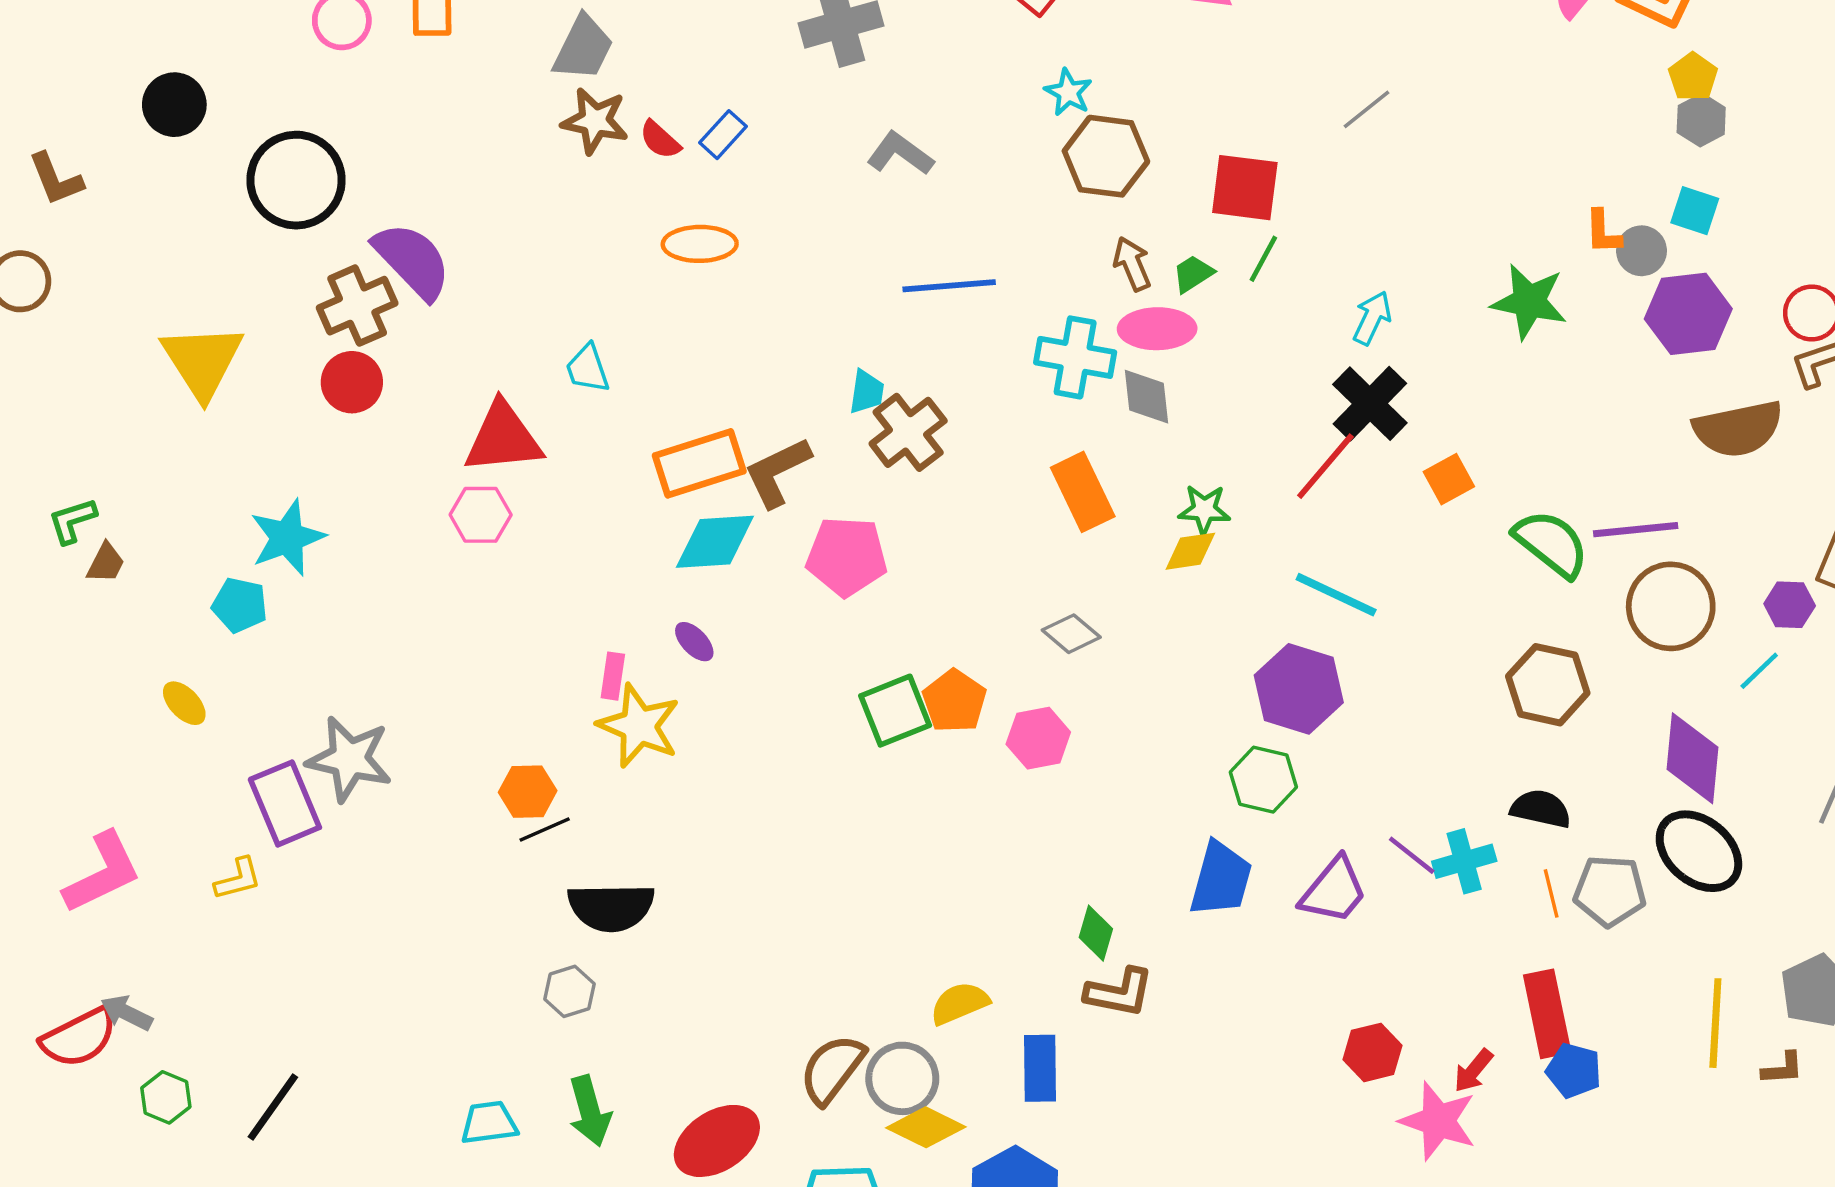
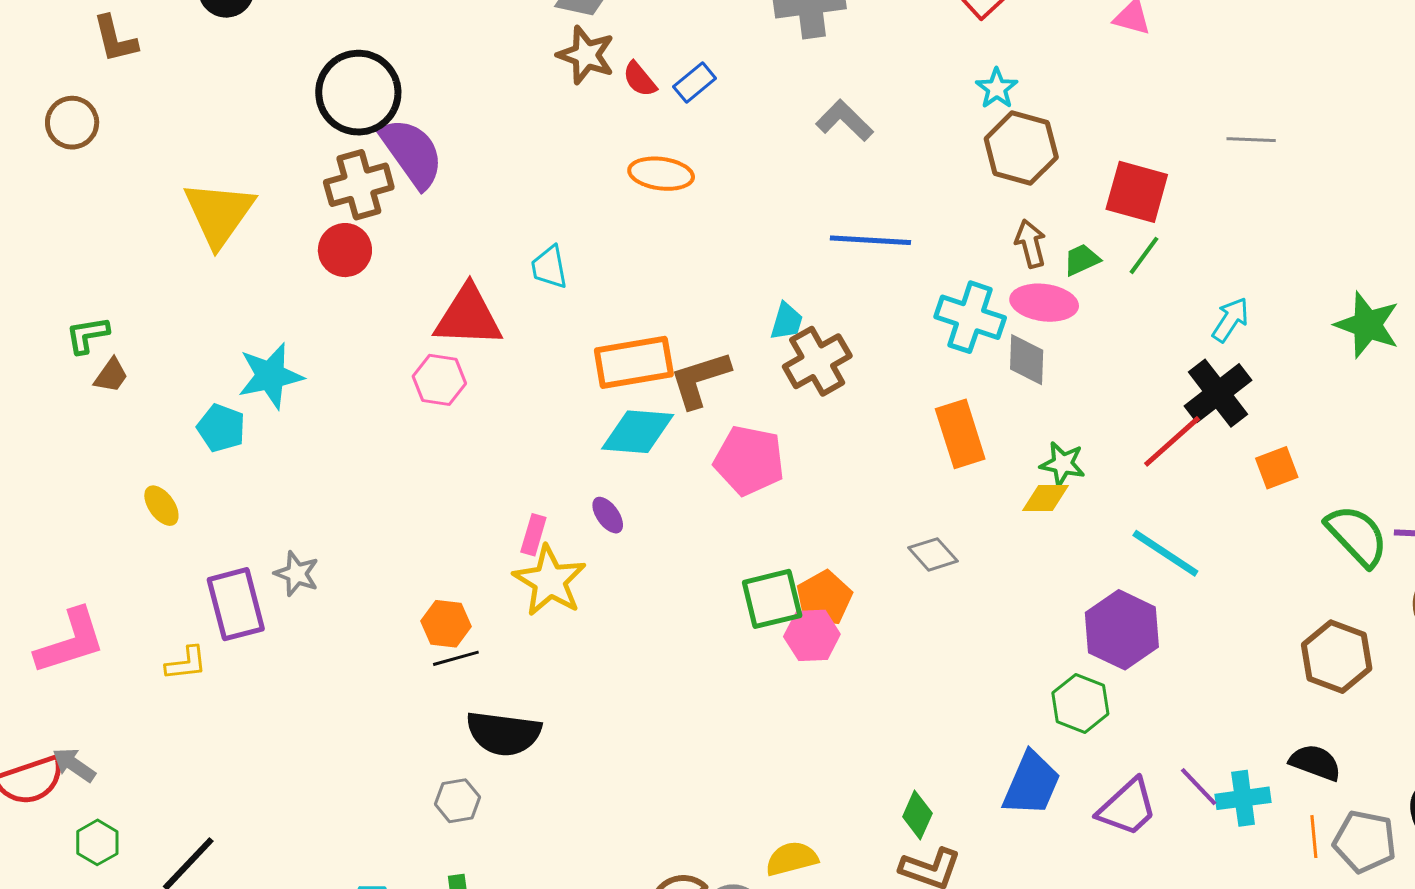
gray line: (1367, 109) -> (1251, 140), turned 33
black circle: (296, 180) -> (358, 93), moved
pink hexagon: (1038, 738) -> (812, 635), moved
gray star: (349, 759) -> (297, 574), size x0.6

